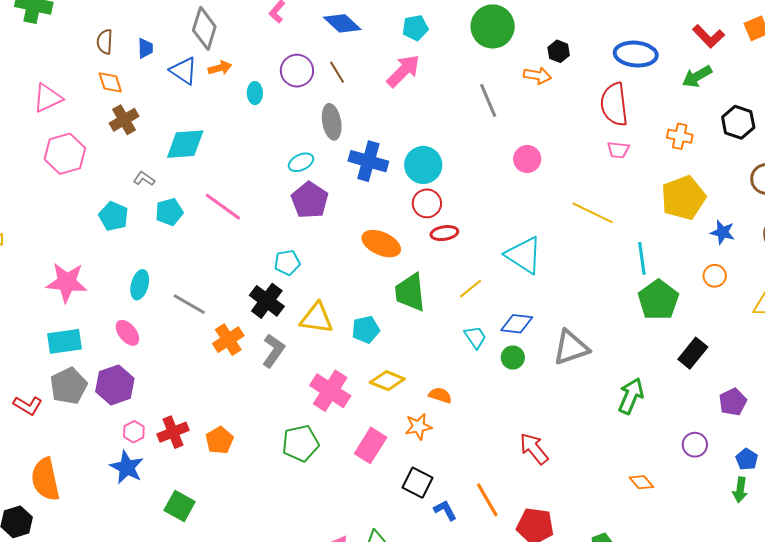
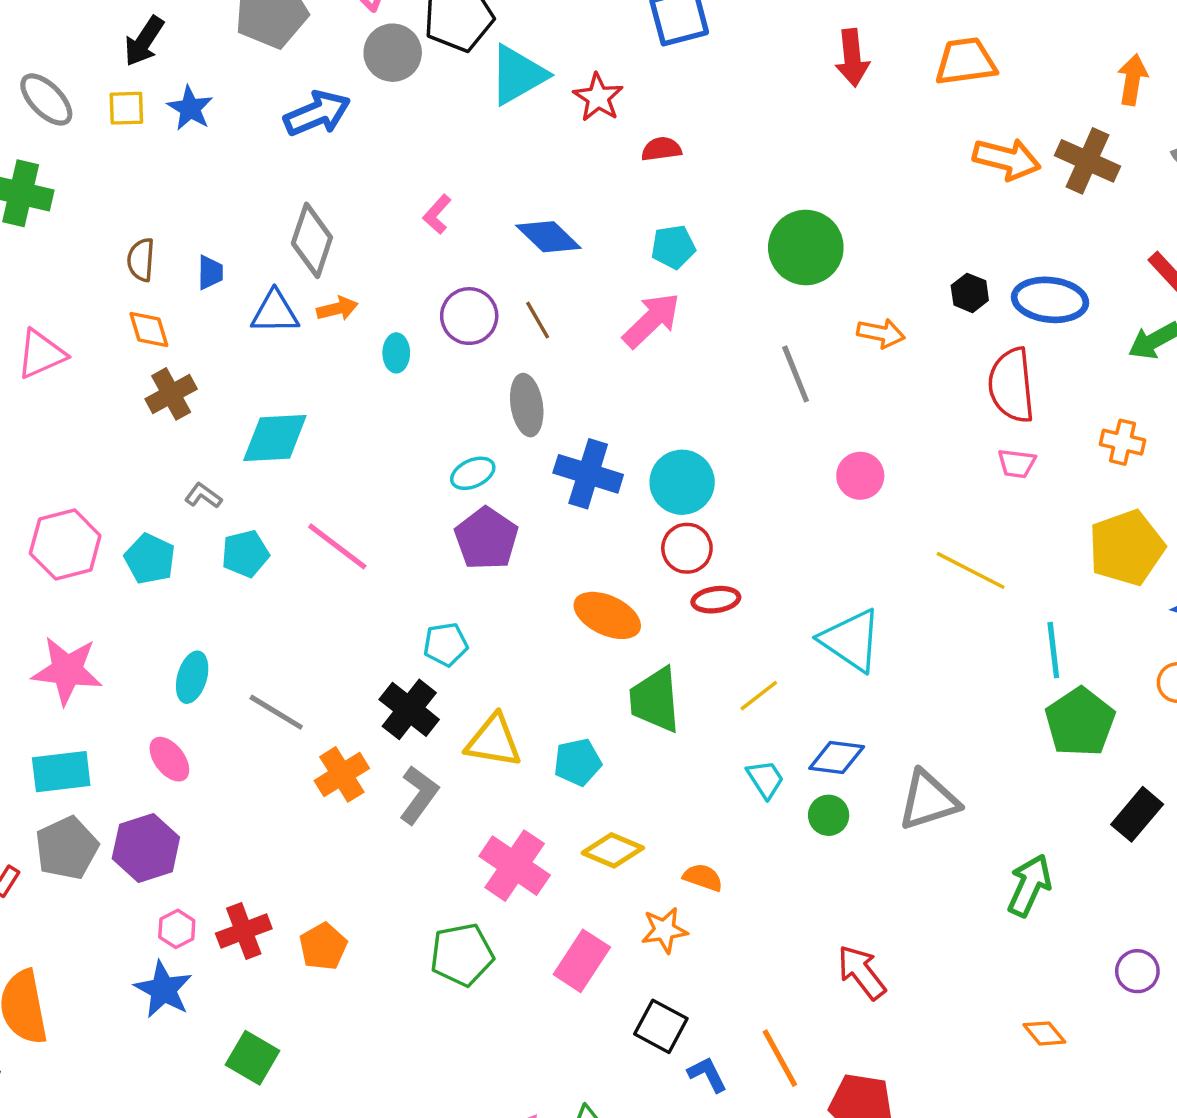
black hexagon: (559, 51) -> (970, 293), moved
blue triangle: (184, 71) -> (275, 312), turned -36
pink hexagon: (65, 154) -> (65, 544), moved

